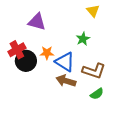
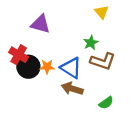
red cross: (17, 50) -> (19, 55), turned -30
orange star: (47, 53) -> (47, 67), moved
brown L-shape: (94, 71) -> (103, 61), moved

